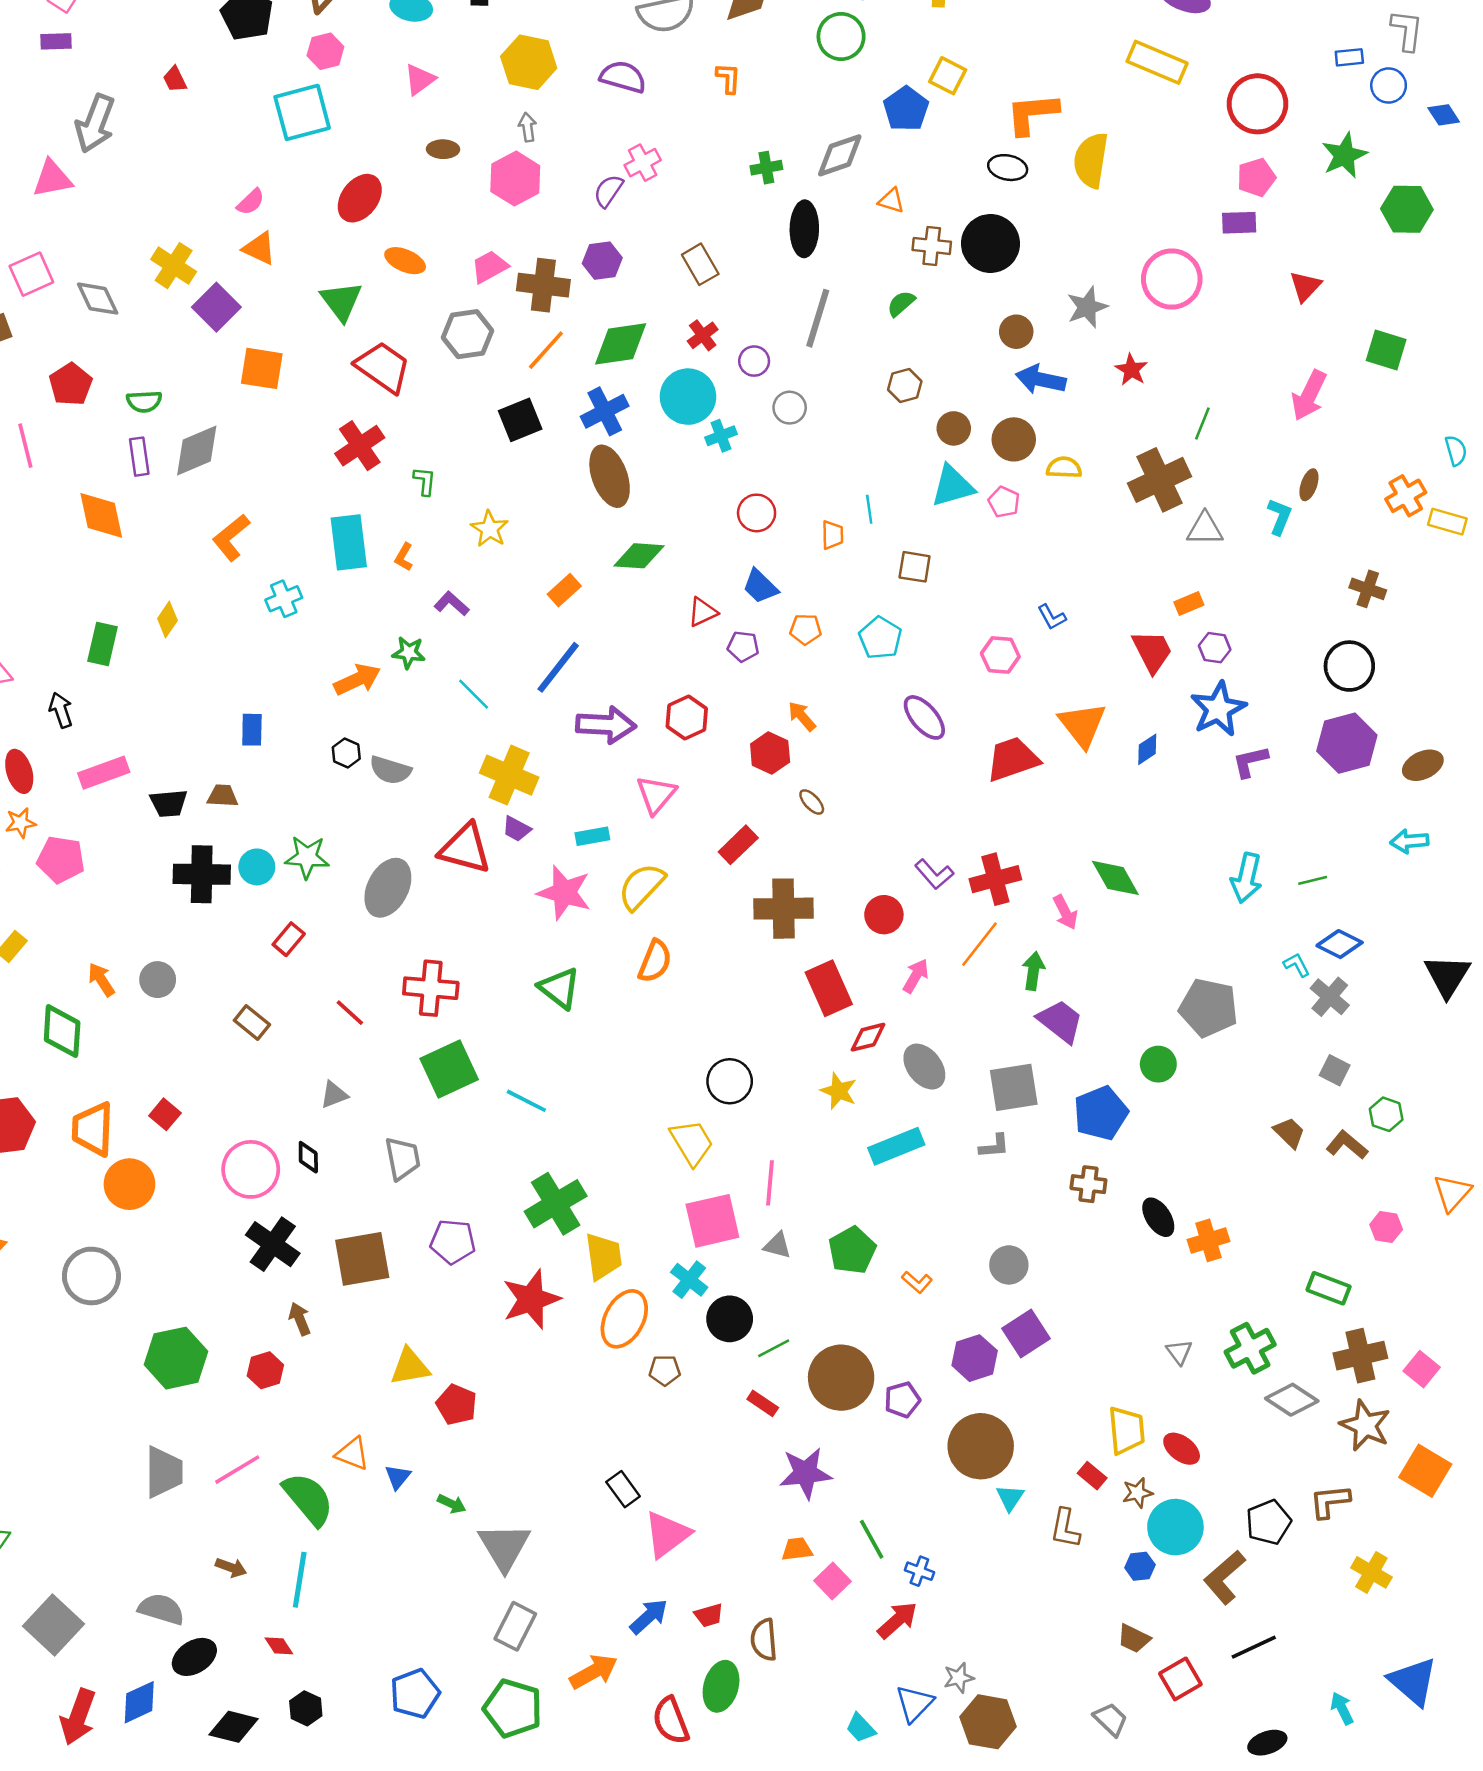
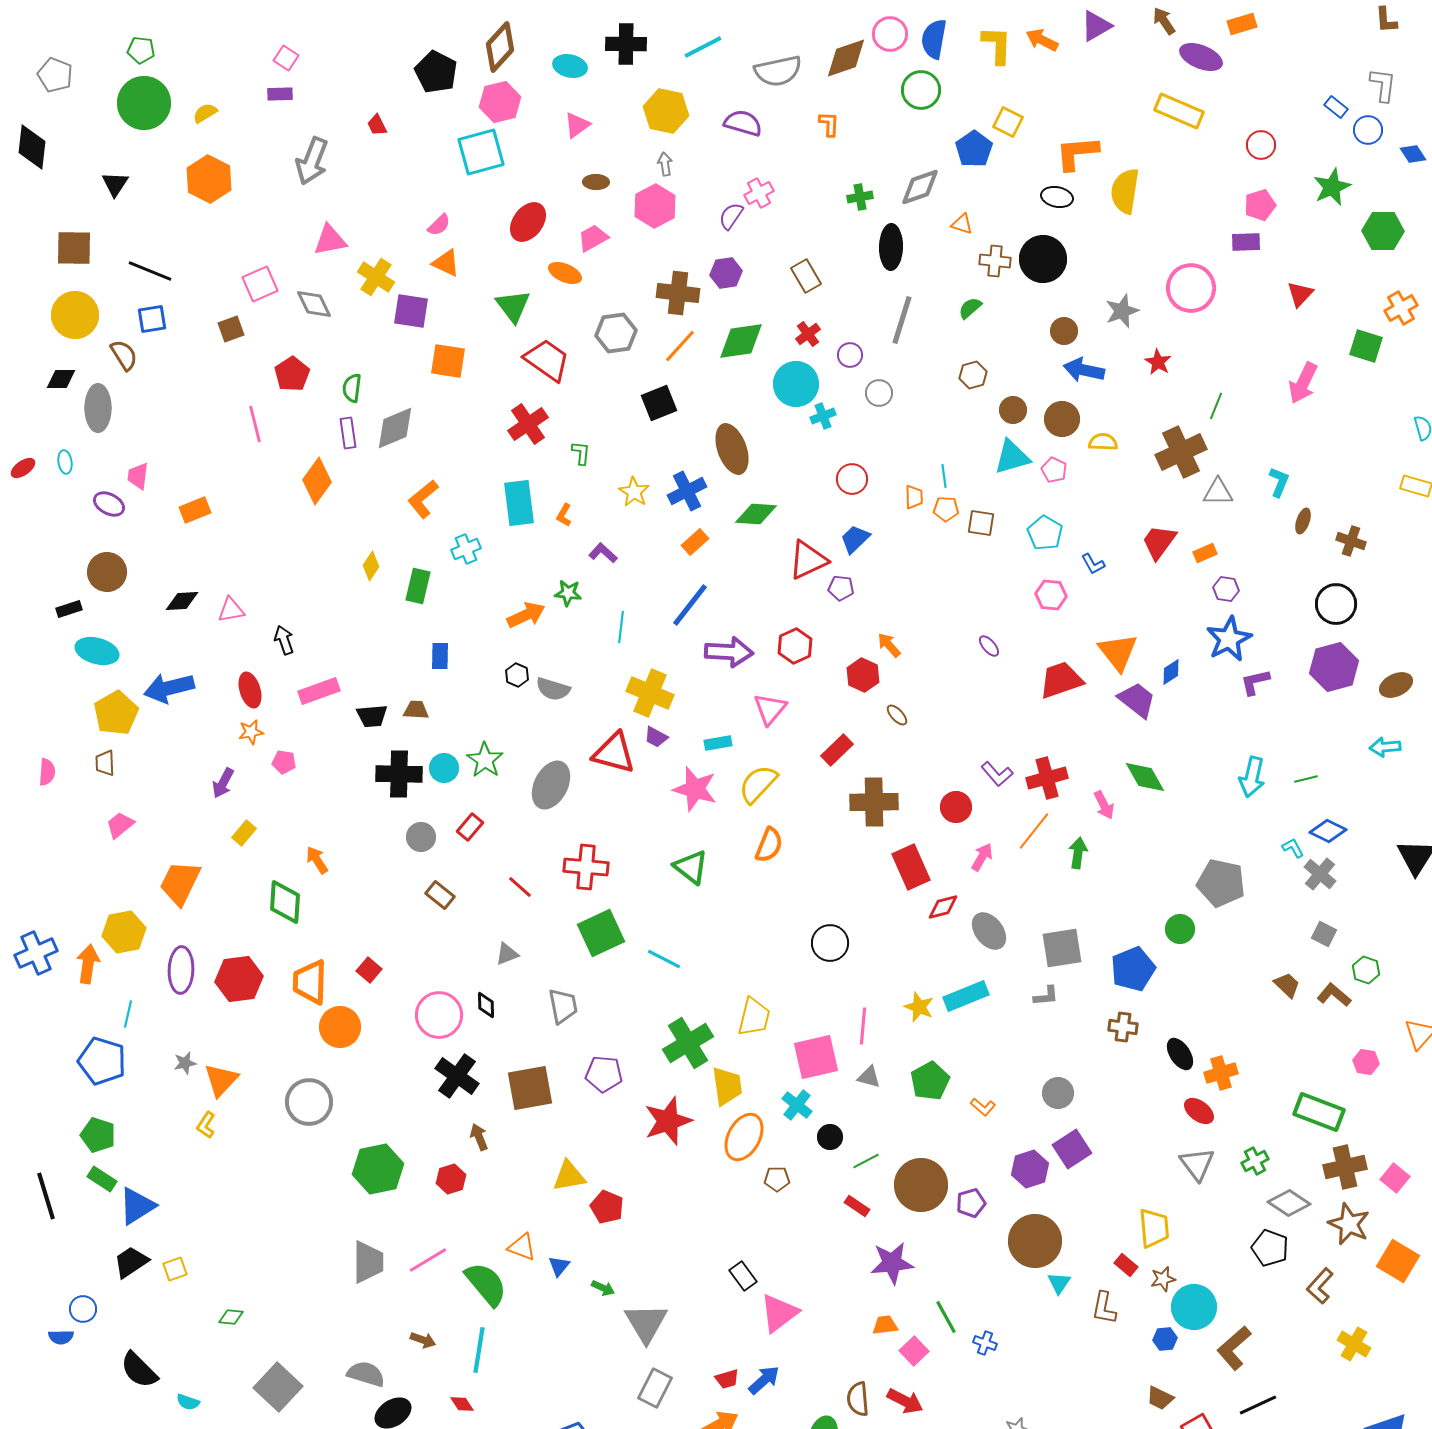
pink hexagon: (325, 51) -> (500, 102), size x1.4
blue rectangle: (1349, 57) -> (1336, 107), turned 45
red circle: (1257, 104) -> (1261, 145), size x0.6
pink triangle: (52, 179) -> (330, 240), moved
pink trapezoid: (490, 267) -> (593, 238), moved
purple square: (216, 307) -> (411, 311), turned -36
green semicircle: (144, 401) -> (352, 388), turned 100
blue cross: (605, 411) -> (687, 491), moved
brown ellipse: (1309, 485) -> (1303, 521), moved
orange cross: (1406, 496) -> (1401, 308), moved
orange diamond: (101, 515) -> (317, 481), turned 48
blue trapezoid: (760, 586) -> (855, 539), turned 92
red triangle: (703, 612) -> (808, 560), size x1.6
orange pentagon: (806, 629) -> (946, 509), moved
cyan pentagon: (880, 638) -> (1045, 533), moved
green rectangle: (103, 644) -> (418, 586), moved
red trapezoid: (1152, 651) -> (1159, 542), moved, turned -117
cyan line: (474, 694) -> (621, 627), turned 52
purple ellipse: (924, 717) -> (989, 646), size x0.6
green star: (307, 857) -> (485, 760), turned 30
pink pentagon: (61, 860) -> (284, 762), size x0.6
gray circle: (158, 980) -> (421, 837), moved
purple trapezoid: (1060, 1021) -> (1137, 700), moved
yellow star: (839, 1091) -> (919, 1007), moved
yellow trapezoid: (692, 1142) -> (754, 1017), moved, turned 45
green rectangle: (1329, 1288) -> (1319, 1112), size x1.4
black circle: (730, 1319) -> (830, 1137), size x0.7
green cross: (1250, 1348) -> (1255, 1161), size x0.7
gray triangle: (1179, 1352) -> (1197, 1164), size x1.6
red ellipse: (1182, 1449) -> (1199, 1111), moved
brown L-shape: (1330, 1501) -> (1320, 1286), turned -42
black pentagon: (1269, 1522) -> (1270, 1248), moved, turned -30
red trapezoid: (709, 1615) -> (727, 1379), moved
red arrow: (897, 1620) -> (905, 1401), moved, turned 69

